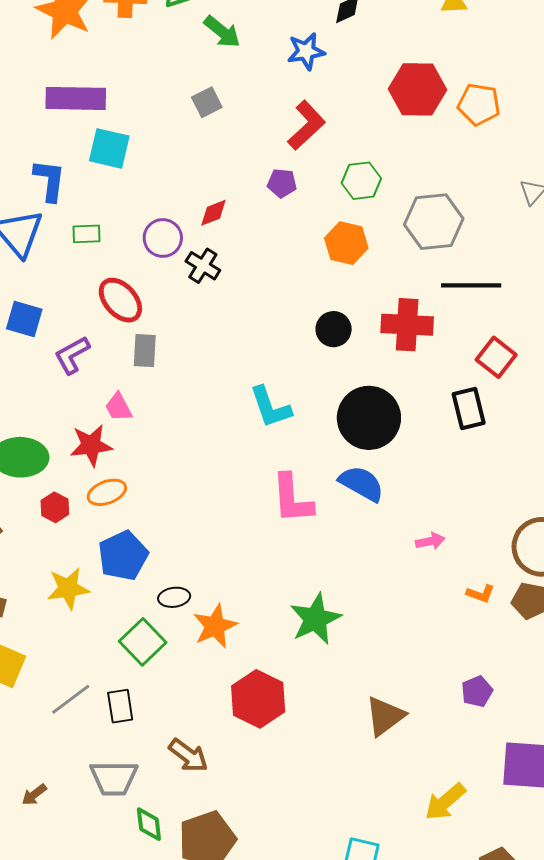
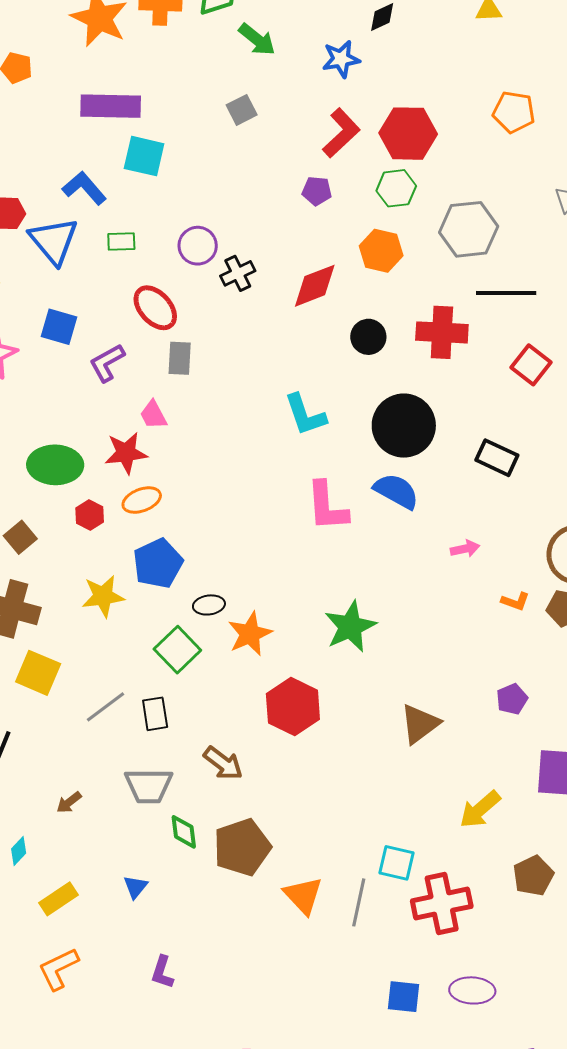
red hexagon: (417, 89) -> (408, 134), moved
blue L-shape: (49, 180) -> (84, 188), turned -48
red diamond: (213, 213) -> (315, 286), moved, size x1.6
black cross: (203, 266) -> (238, 273), turned 32
black rectangle: (469, 409) -> (497, 458), moved, turned -51

